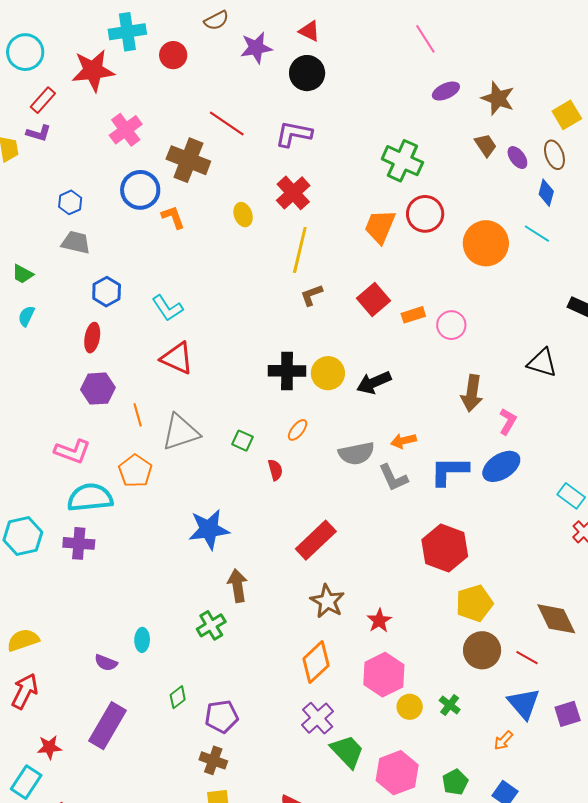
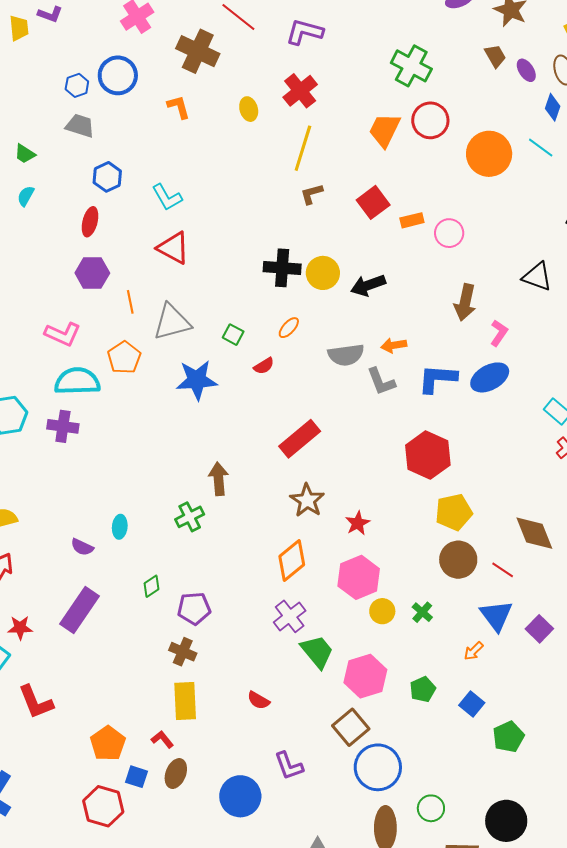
blue circle: (140, 190) -> (118, 75), moved
red semicircle: (275, 470) -> (264, 366), turned 70
blue star: (209, 529) -> (197, 380), moved
purple square: (568, 714) -> (539, 629), turned -32

